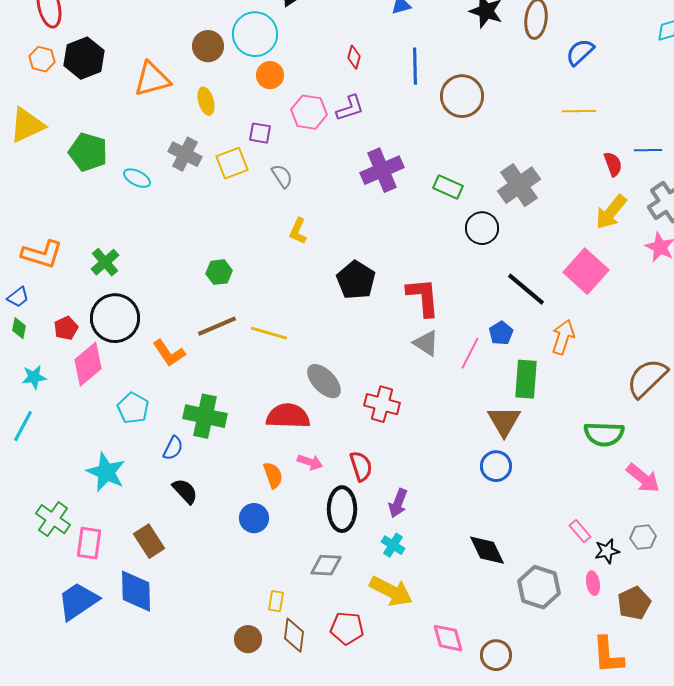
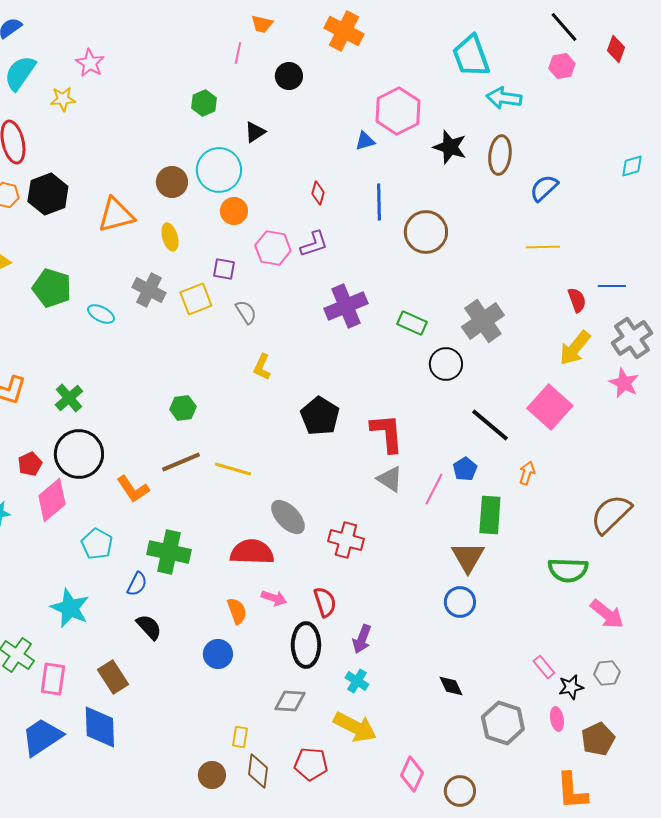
orange arrow: (563, 337) -> (527, 473), size x0.7
black diamond: (487, 550) -> (451, 686), size x0.7
pink diamond: (448, 638) -> (412, 774), turned 40

